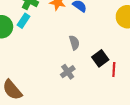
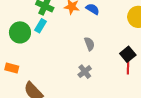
black square: (100, 58) -> (128, 54), moved

